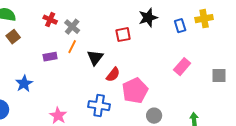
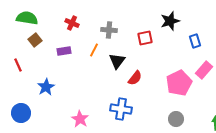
blue rectangle: (180, 26) -> (195, 41), moved
gray cross: (72, 27) -> (109, 30), moved, turned -35
purple rectangle: (50, 57) -> (64, 51), moved
pink pentagon: (135, 91) -> (179, 83), moved

